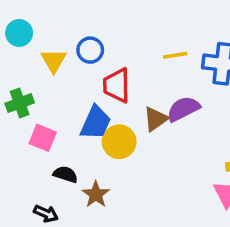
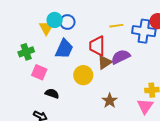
cyan circle: (19, 33) -> (55, 20), moved
red trapezoid: (117, 85) -> (97, 46), moved
blue trapezoid: (96, 123) -> (64, 49), moved
brown star: (96, 194) -> (110, 101), moved

